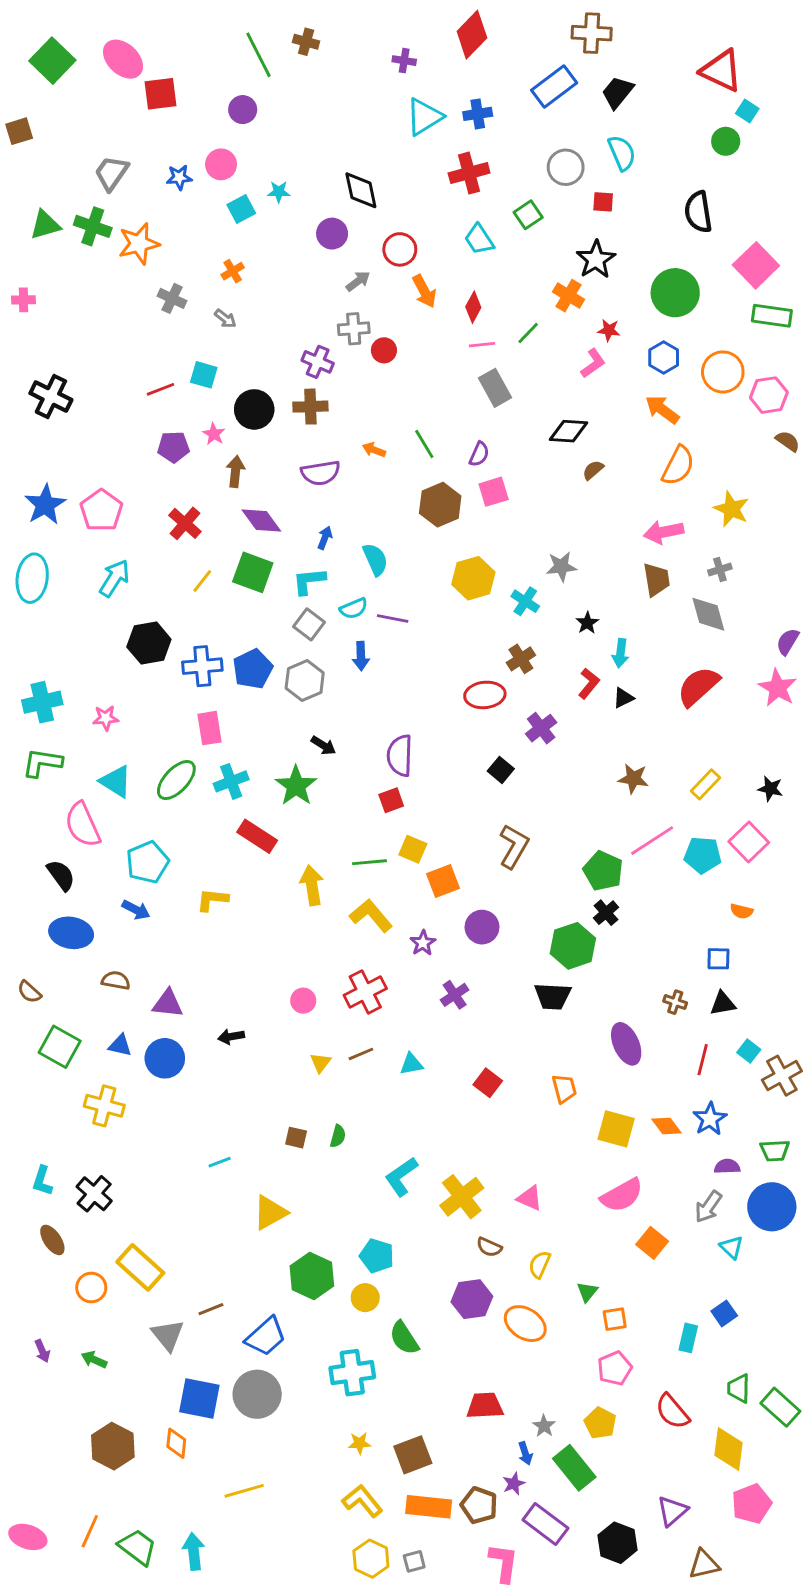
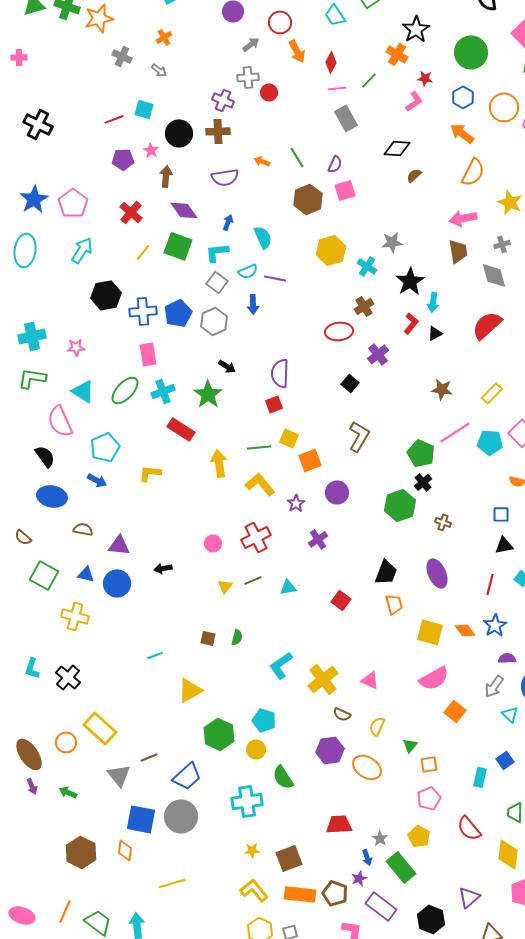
black star: (587, 623) -> (410, 281), size x1.8
black trapezoid: (553, 996) -> (386, 572), moved, turned -72
brown cross: (675, 1002) -> (443, 522), moved
brown ellipse: (52, 1240) -> (29, 754), moved, size x1.5

